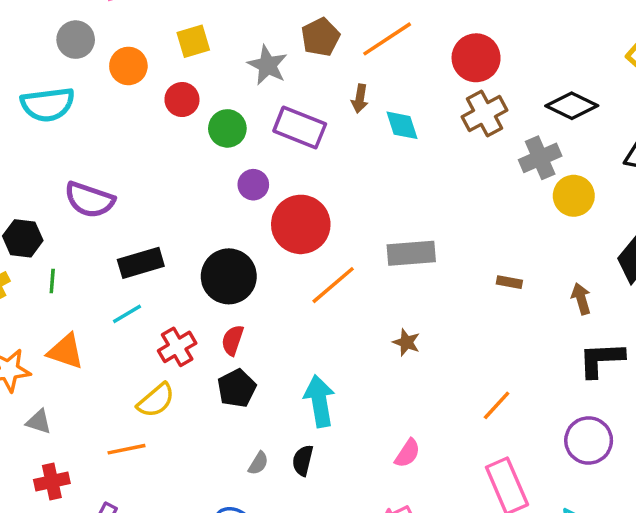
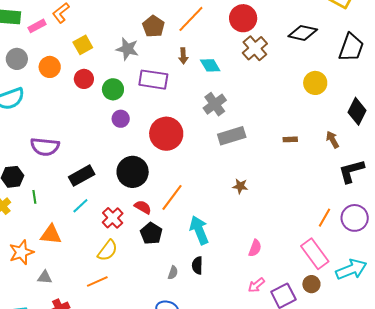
gray cross: (540, 158) -> (215, 104), moved
purple circle: (253, 185) -> (121, 119), moved
orange line: (333, 285) -> (172, 197), moved
red semicircle: (233, 340) -> (143, 207), turned 114
orange line: (497, 405) -> (324, 218), moved

